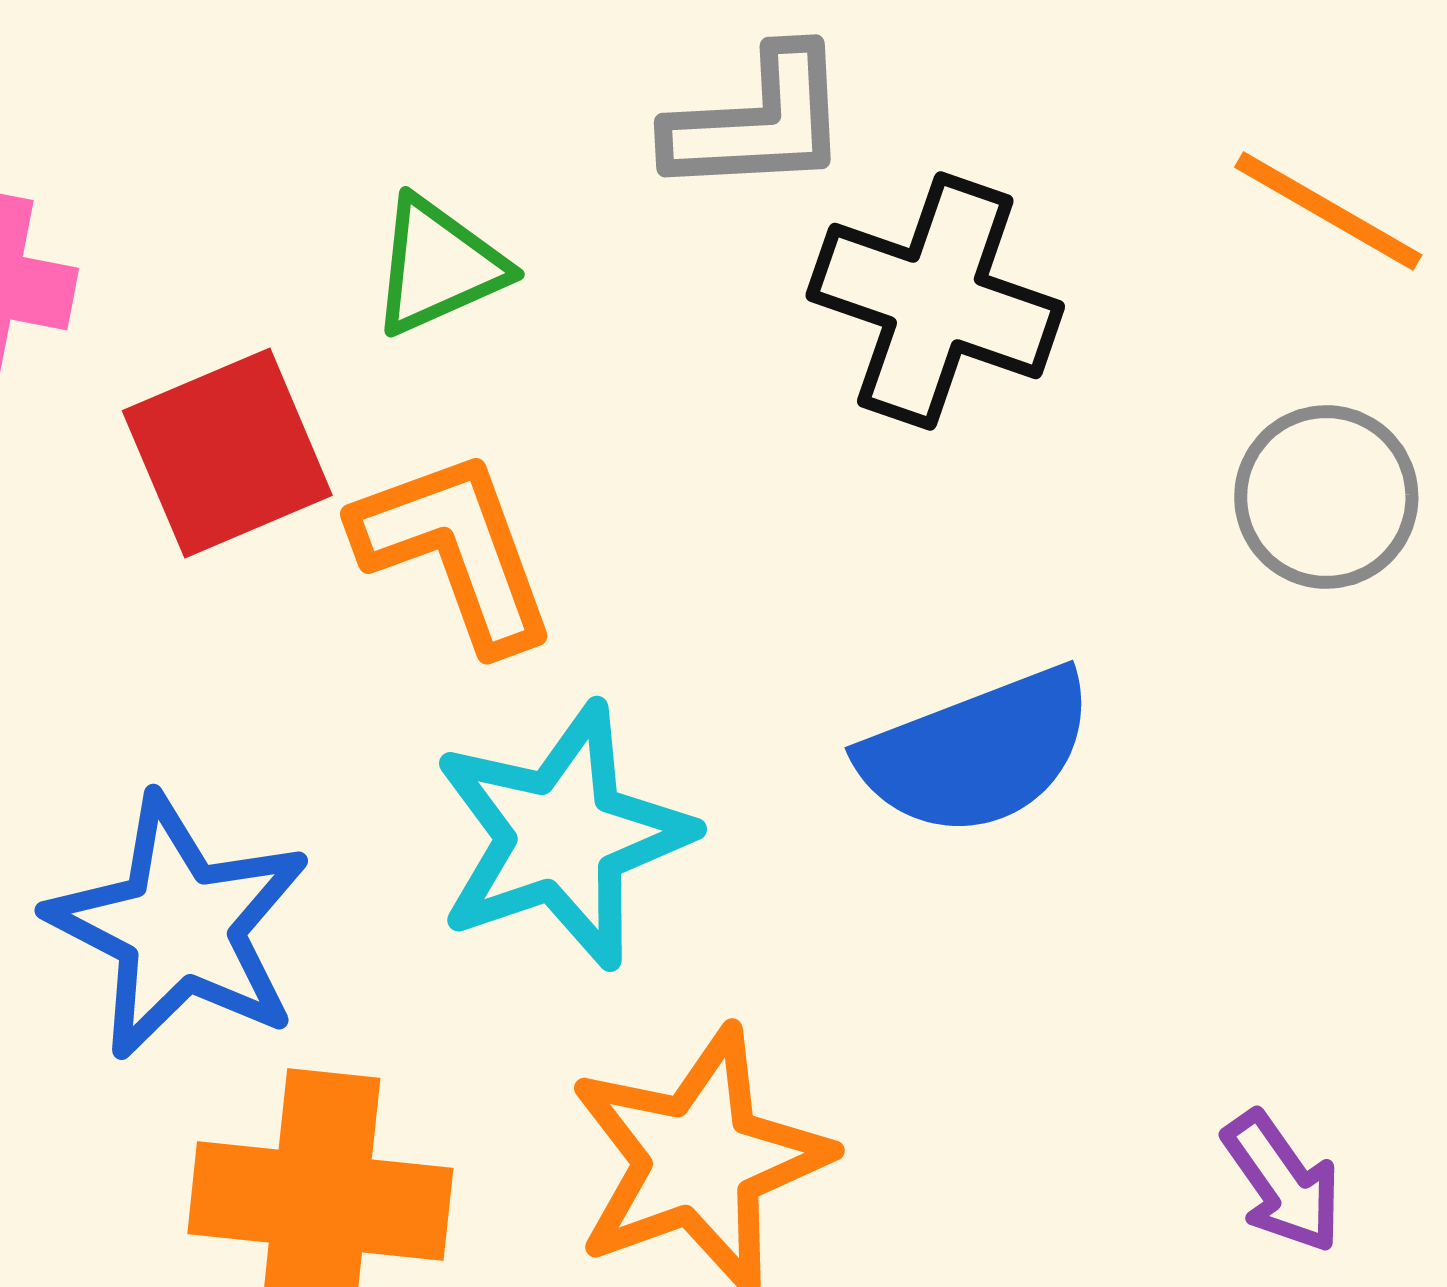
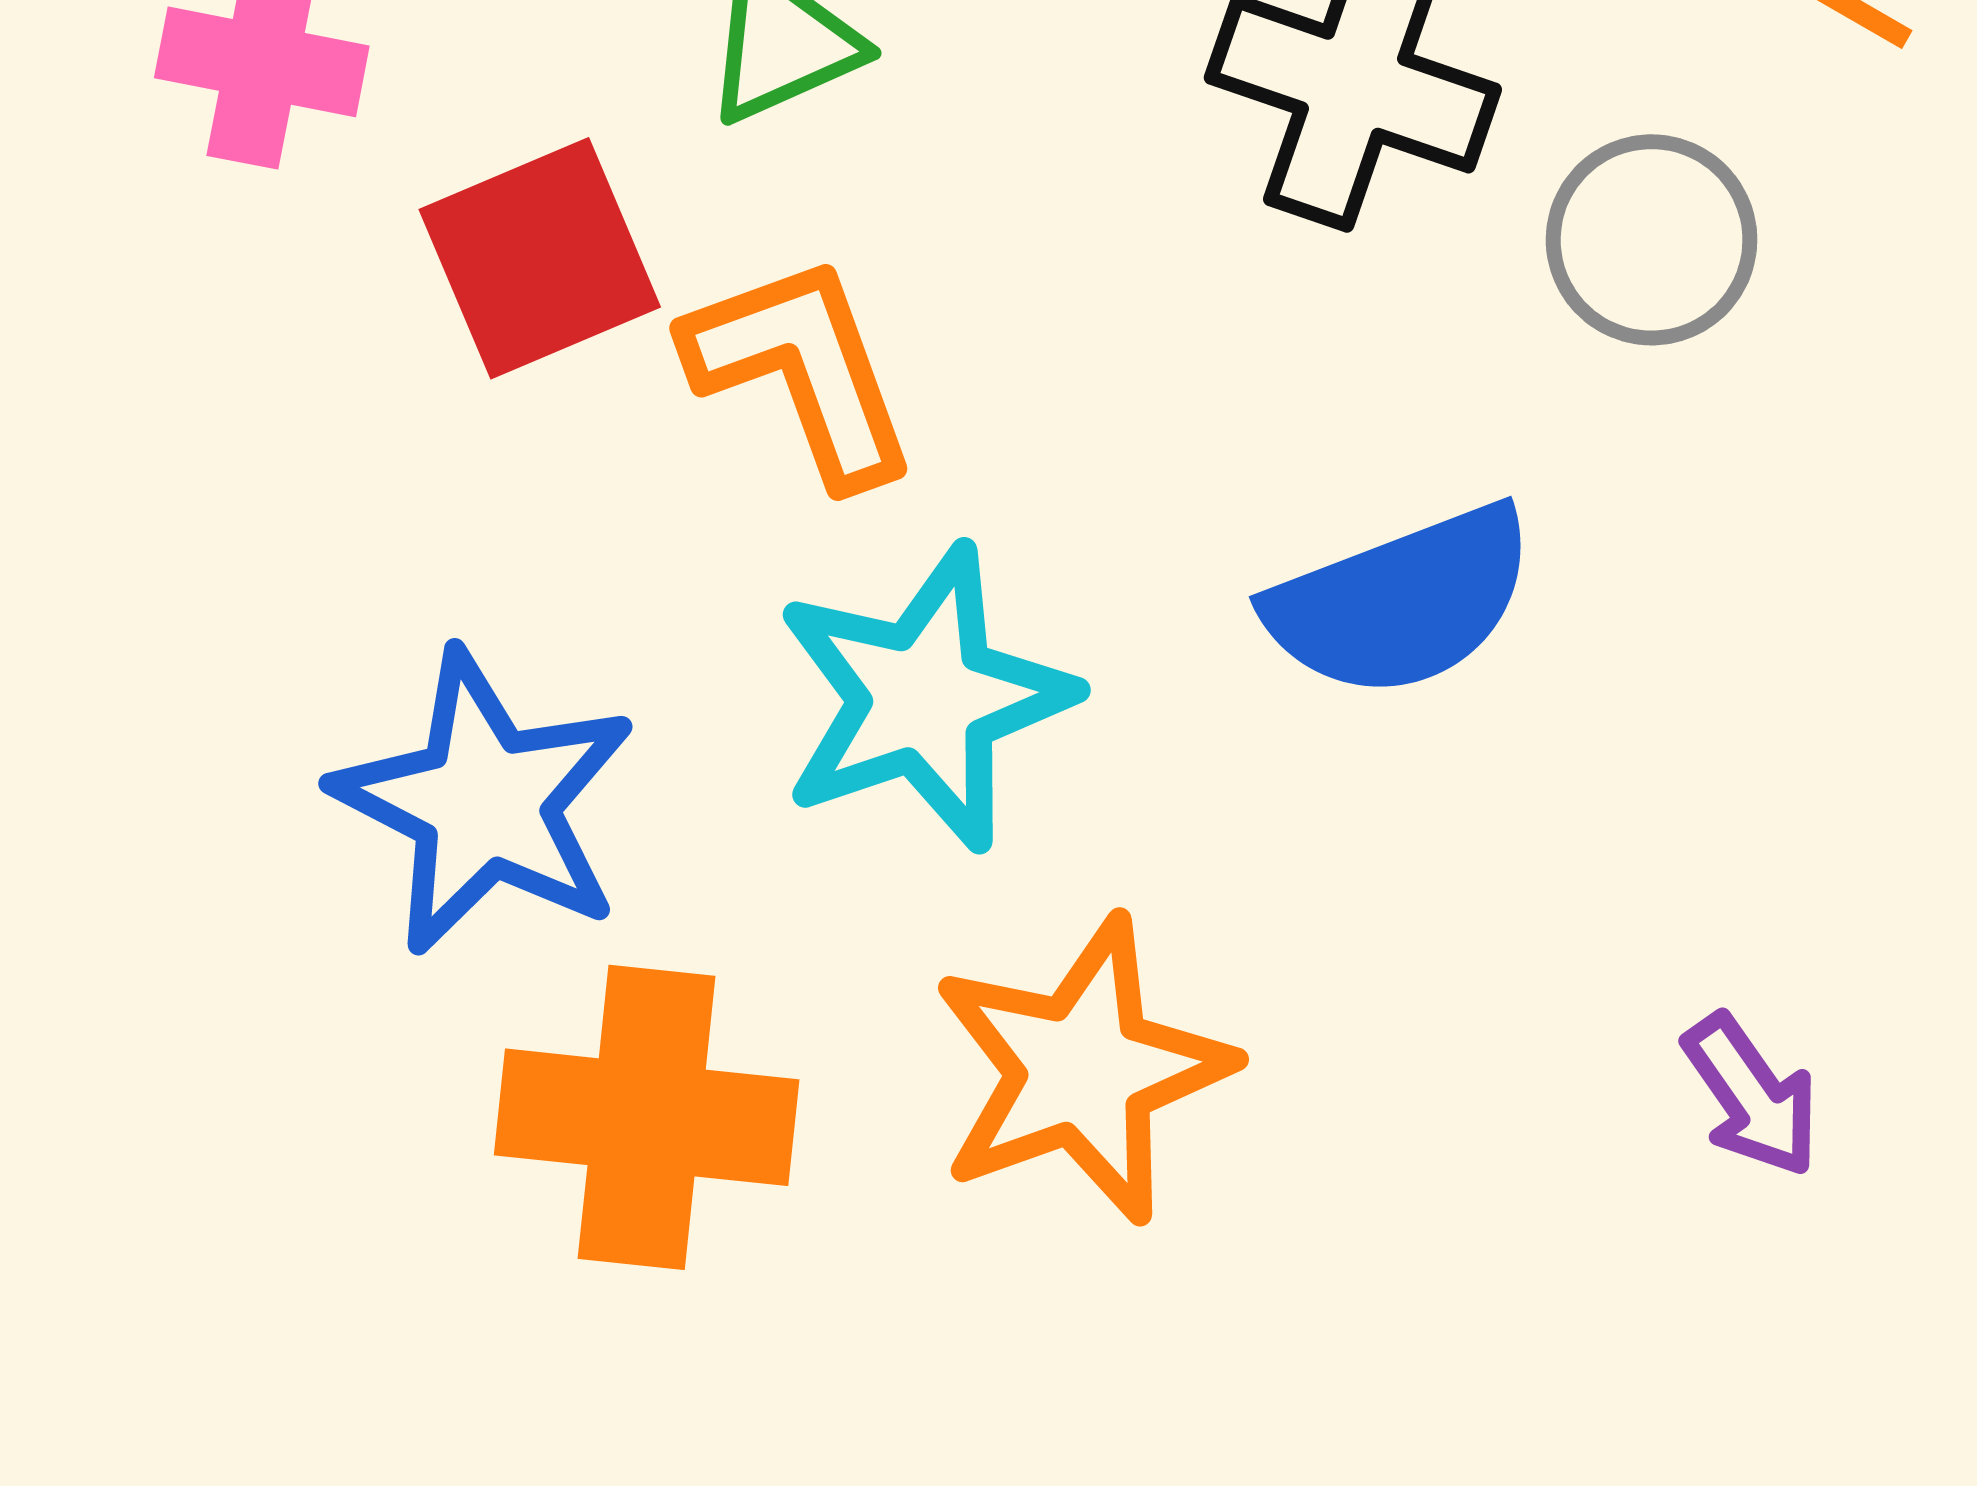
gray circle: (1326, 497) -> (1652, 240), moved

